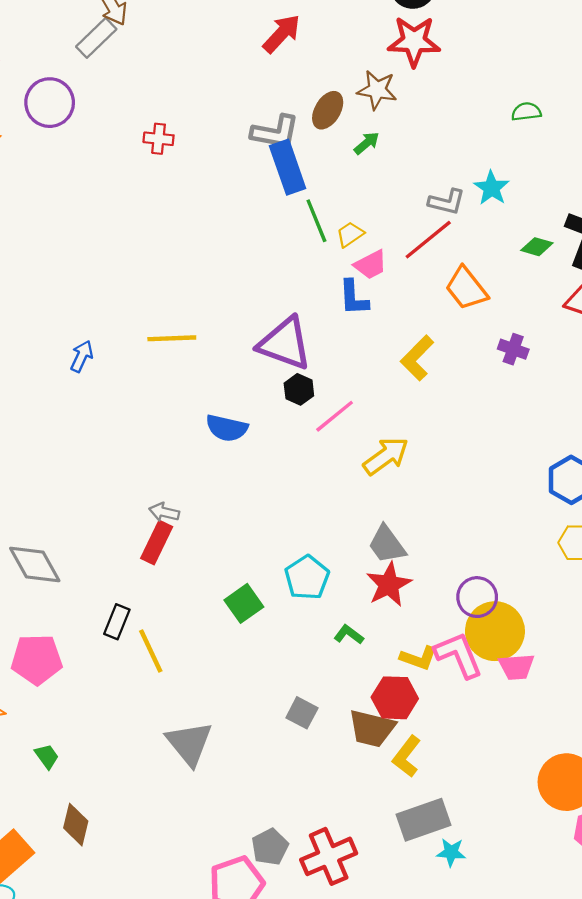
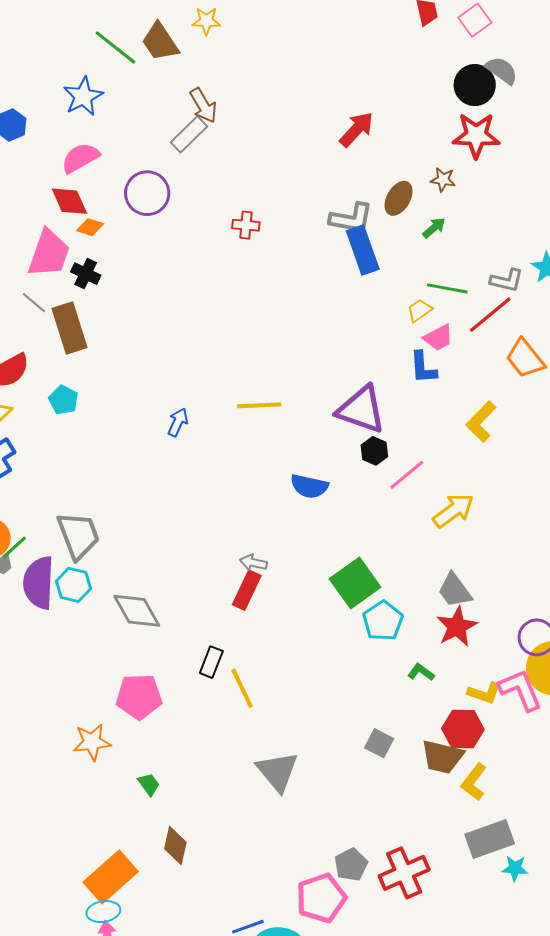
brown star: (377, 90) -> (443, 180), size x0.7
green line: (316, 221) -> (447, 288), moved, turned -57
green square: (244, 603) -> (355, 583), moved, size x1.4

